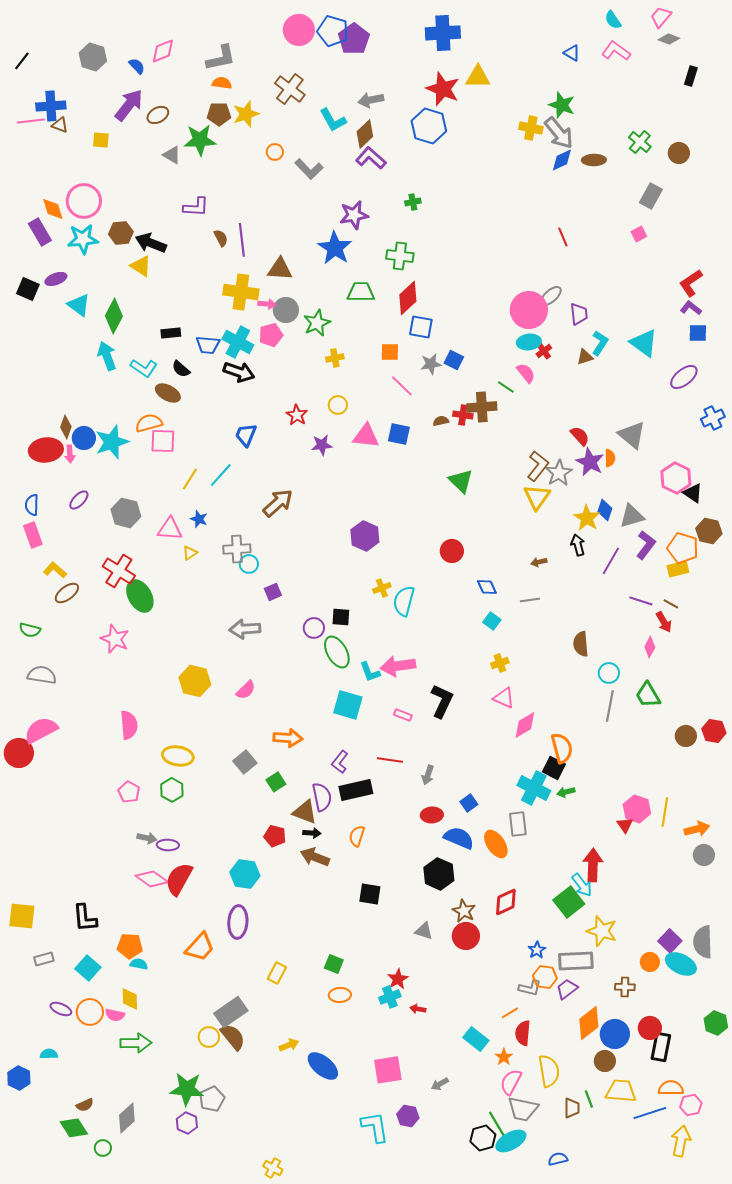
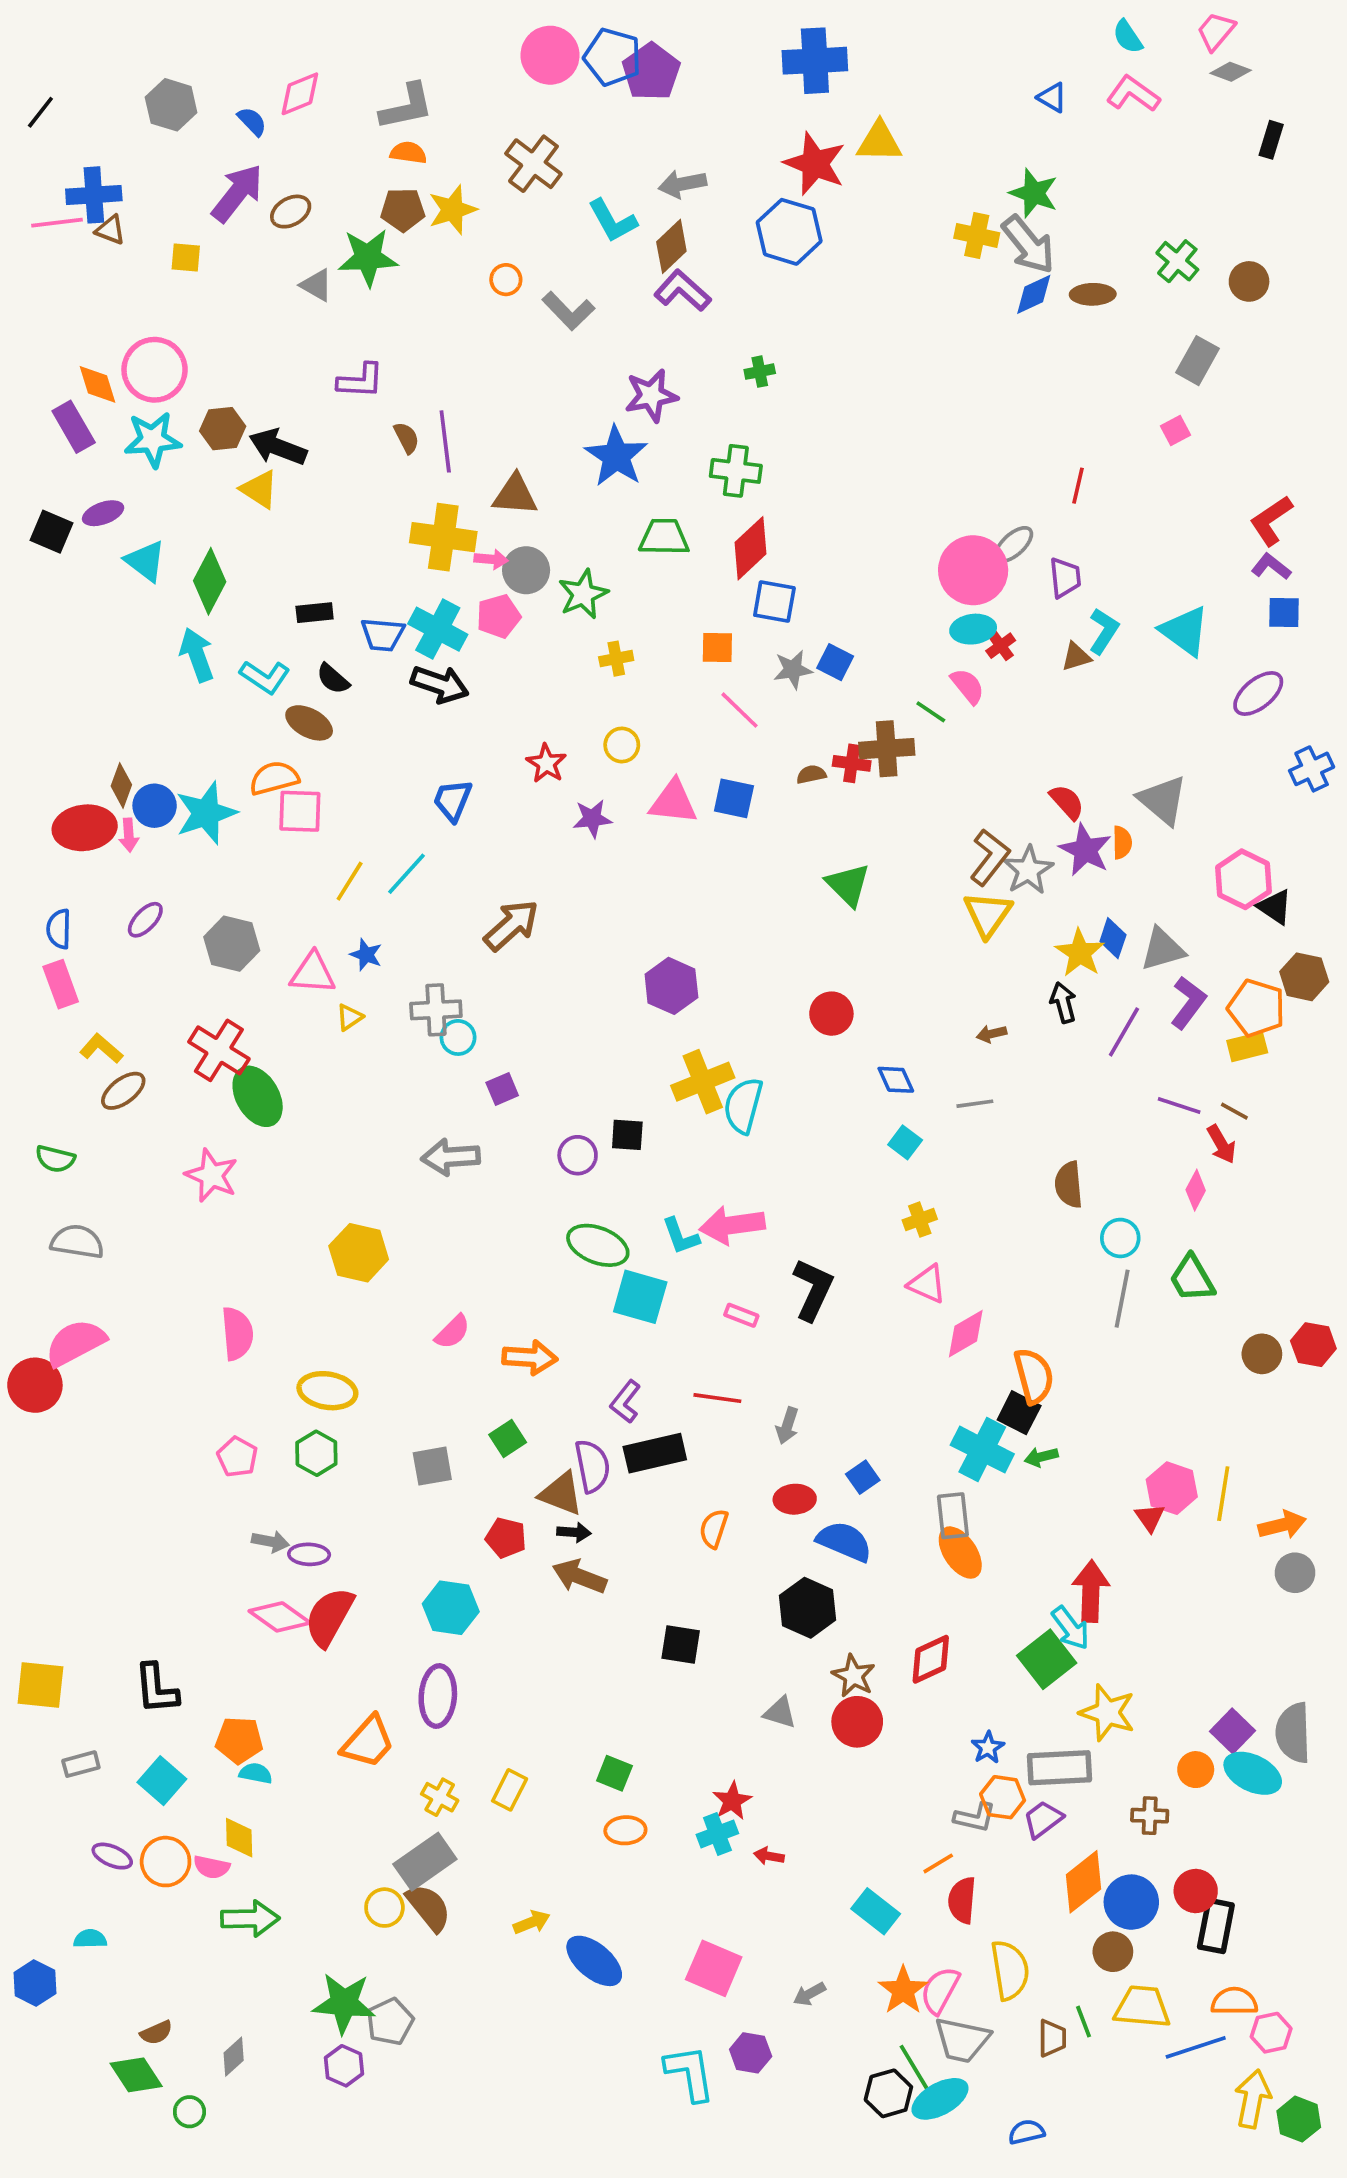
red line: (563, 237) -> (1078, 486), moved, turned 36
yellow cross: (382, 588) -> (703, 1082), size x1.8
green ellipse: (337, 652) -> (598, 1245), moved, turned -40
pink semicircle: (246, 690) -> (453, 1332), moved
gray square: (245, 762) -> (432, 1466), moved, turned 30
orange semicircle: (357, 836) -> (714, 1529), moved
orange ellipse: (496, 844) -> (960, 1553), moved
green hexagon: (716, 1023) -> (1299, 2119), moved
orange star: (504, 1057) -> (903, 1990), moved, size x1.5
pink square: (388, 1070) -> (714, 1968), turned 32
gray diamond: (127, 1118) -> (234, 2057), size x0.7
yellow cross: (273, 1168) -> (440, 1797), moved

